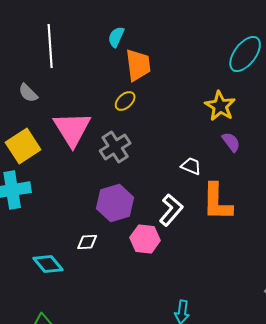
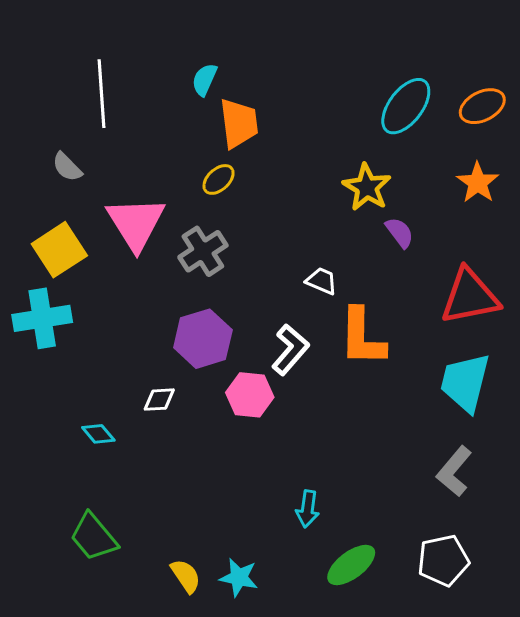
purple semicircle: (231, 142) -> (400, 233), moved
cyan diamond: (48, 264) -> (98, 434), size x0.7

